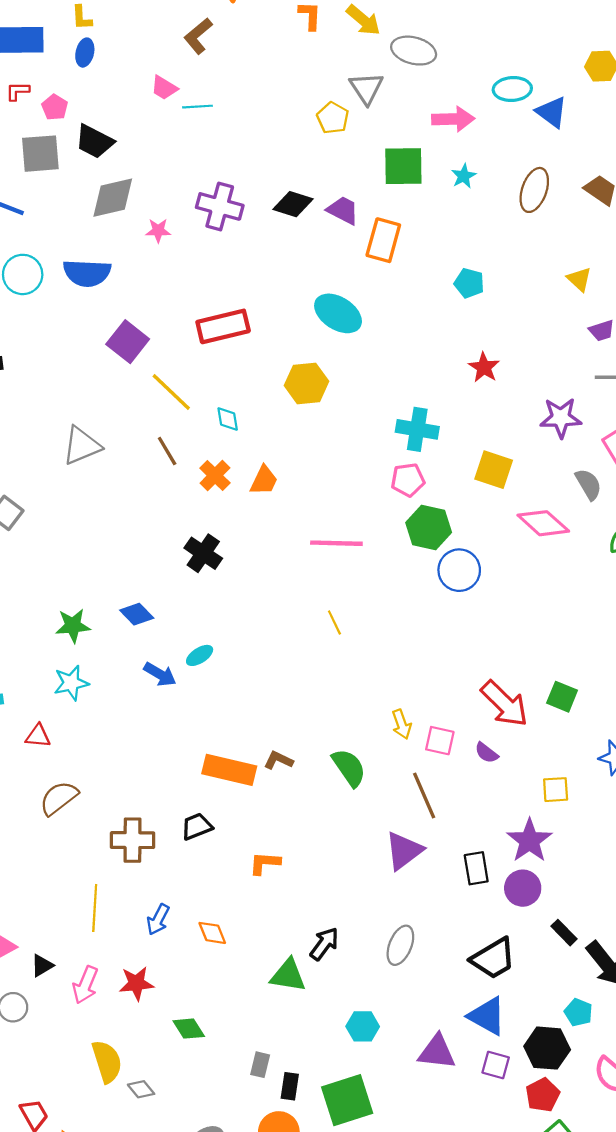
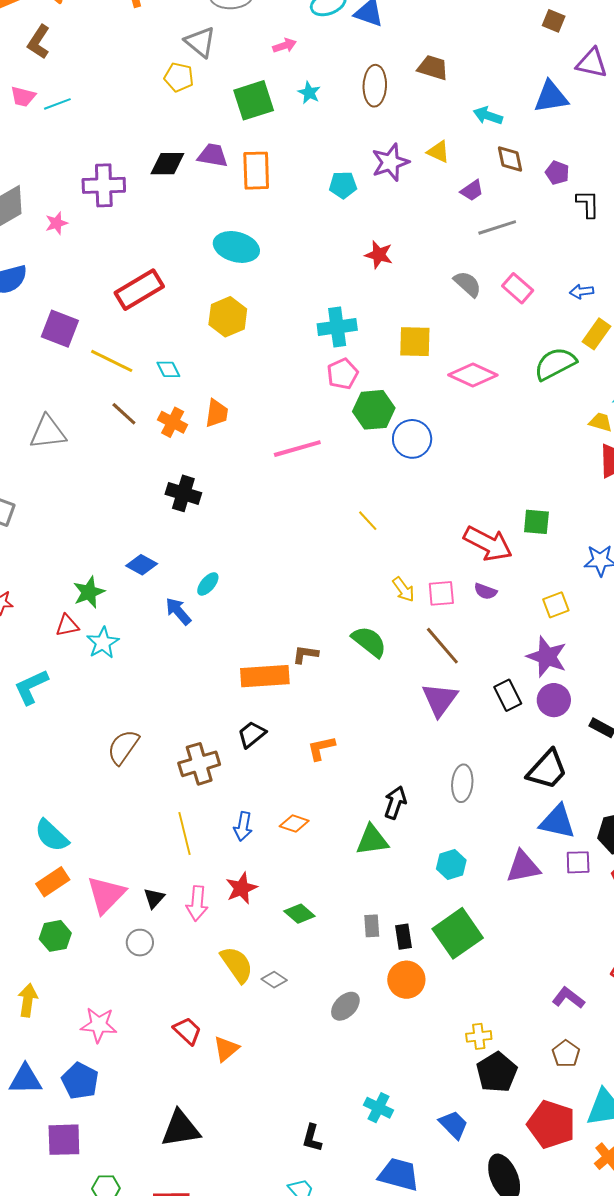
pink arrow: (453, 119) -> (285, 46), size x0.6
purple star: (561, 418) -> (390, 162), moved
gray triangle: (82, 446) -> (48, 432), turned 33
gray semicircle: (588, 484) -> (468, 284), moved
yellow line: (334, 622) -> (368, 521), moved
blue arrow: (160, 674) -> (178, 611), turned -144
red triangle: (38, 736) -> (67, 625), moved
orange diamond: (212, 933) -> (294, 823), turned -32

